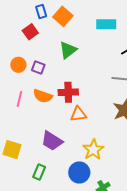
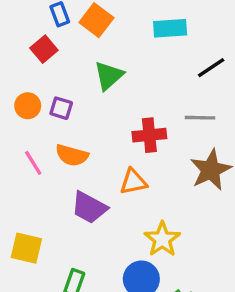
red cross: (68, 92) -> (149, 135), moved
pink line: (19, 99) -> (33, 163), turned -42
purple trapezoid: (52, 141) -> (89, 208), moved

